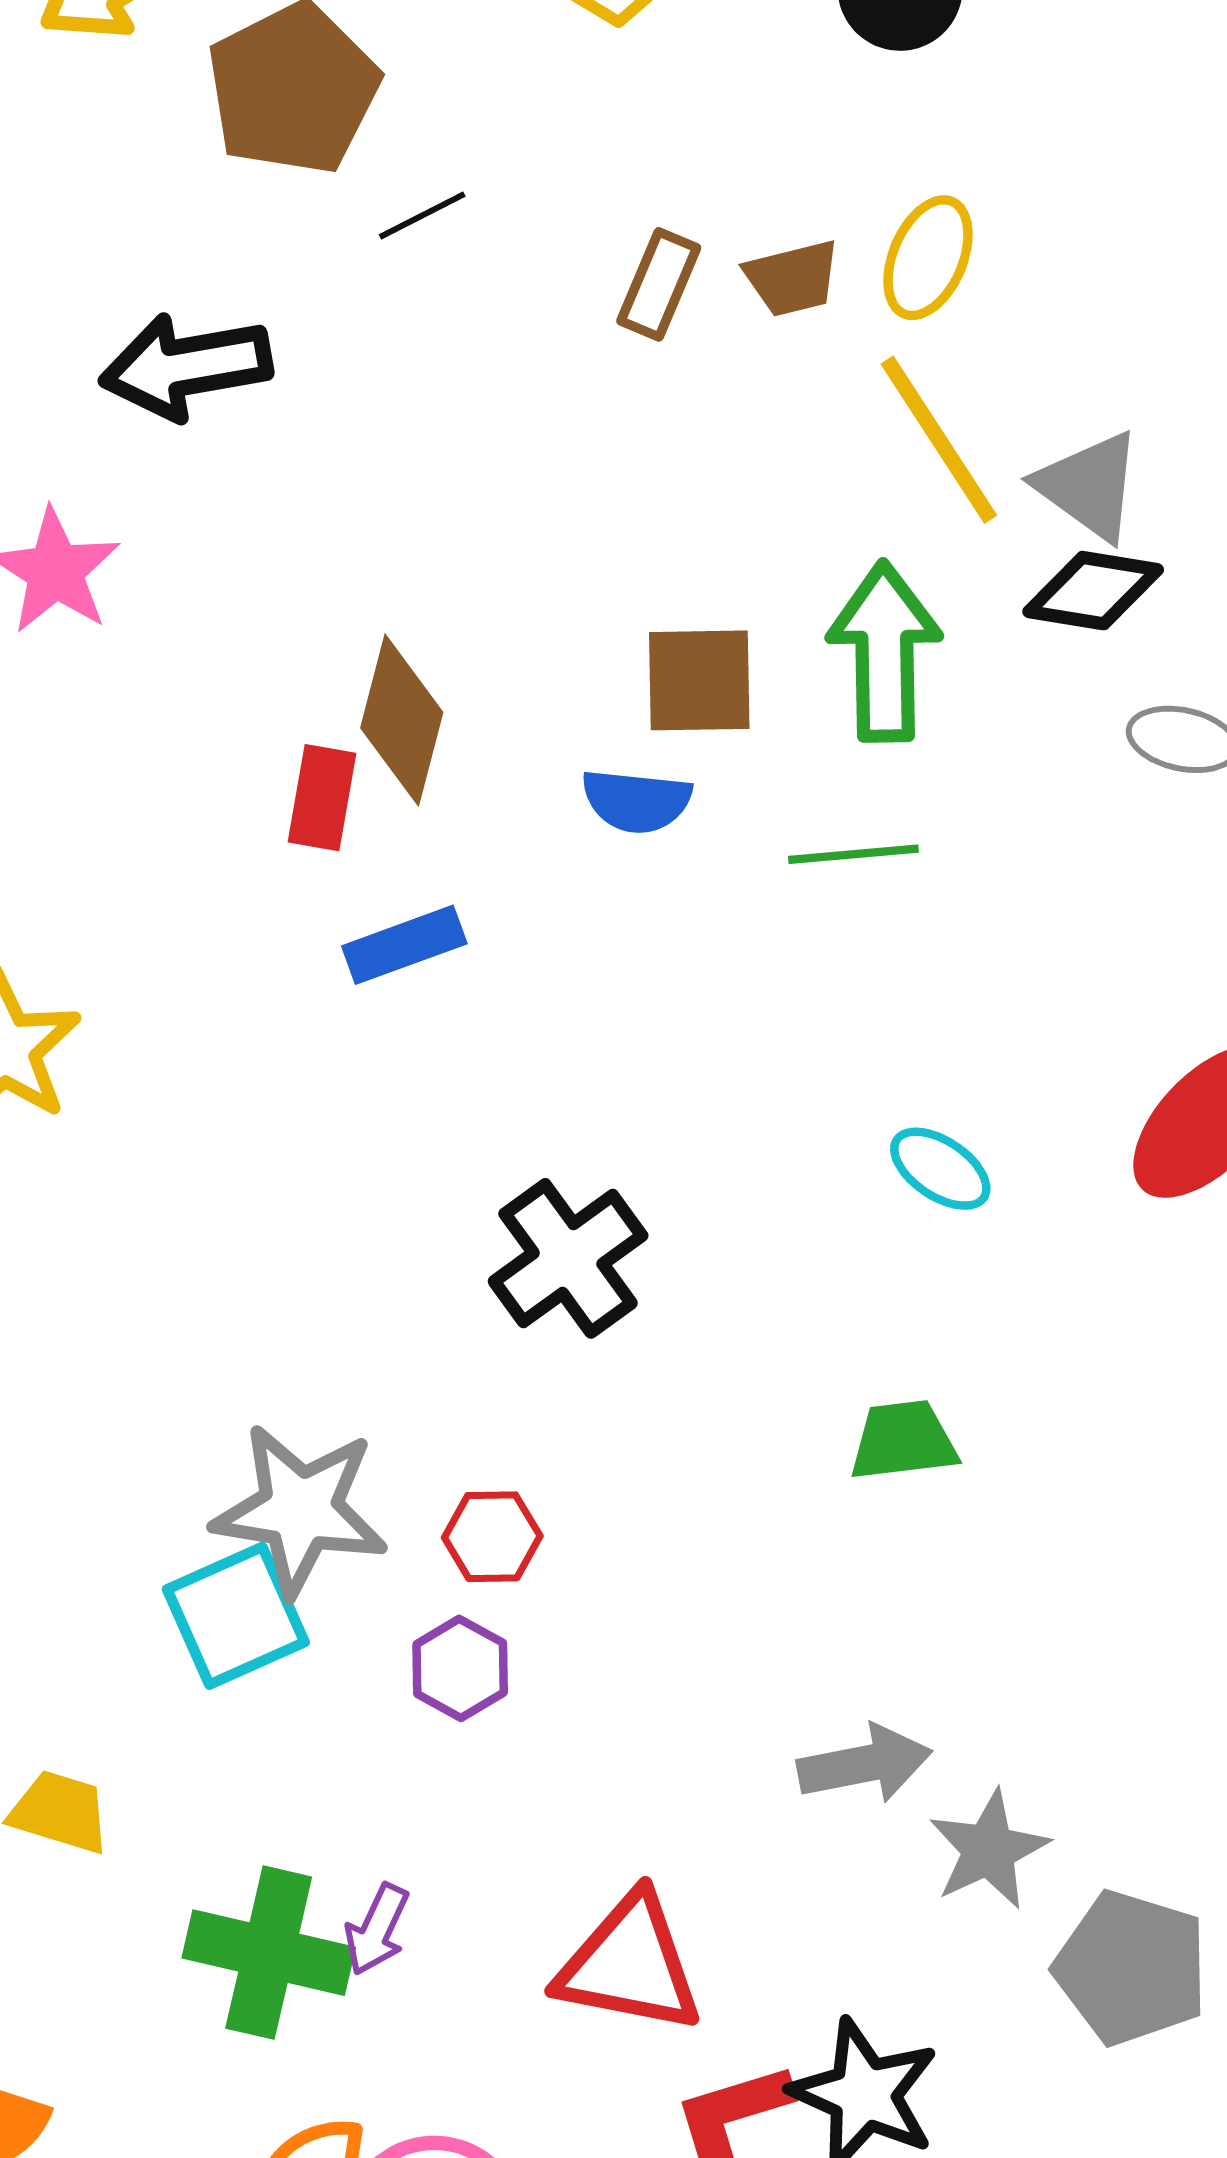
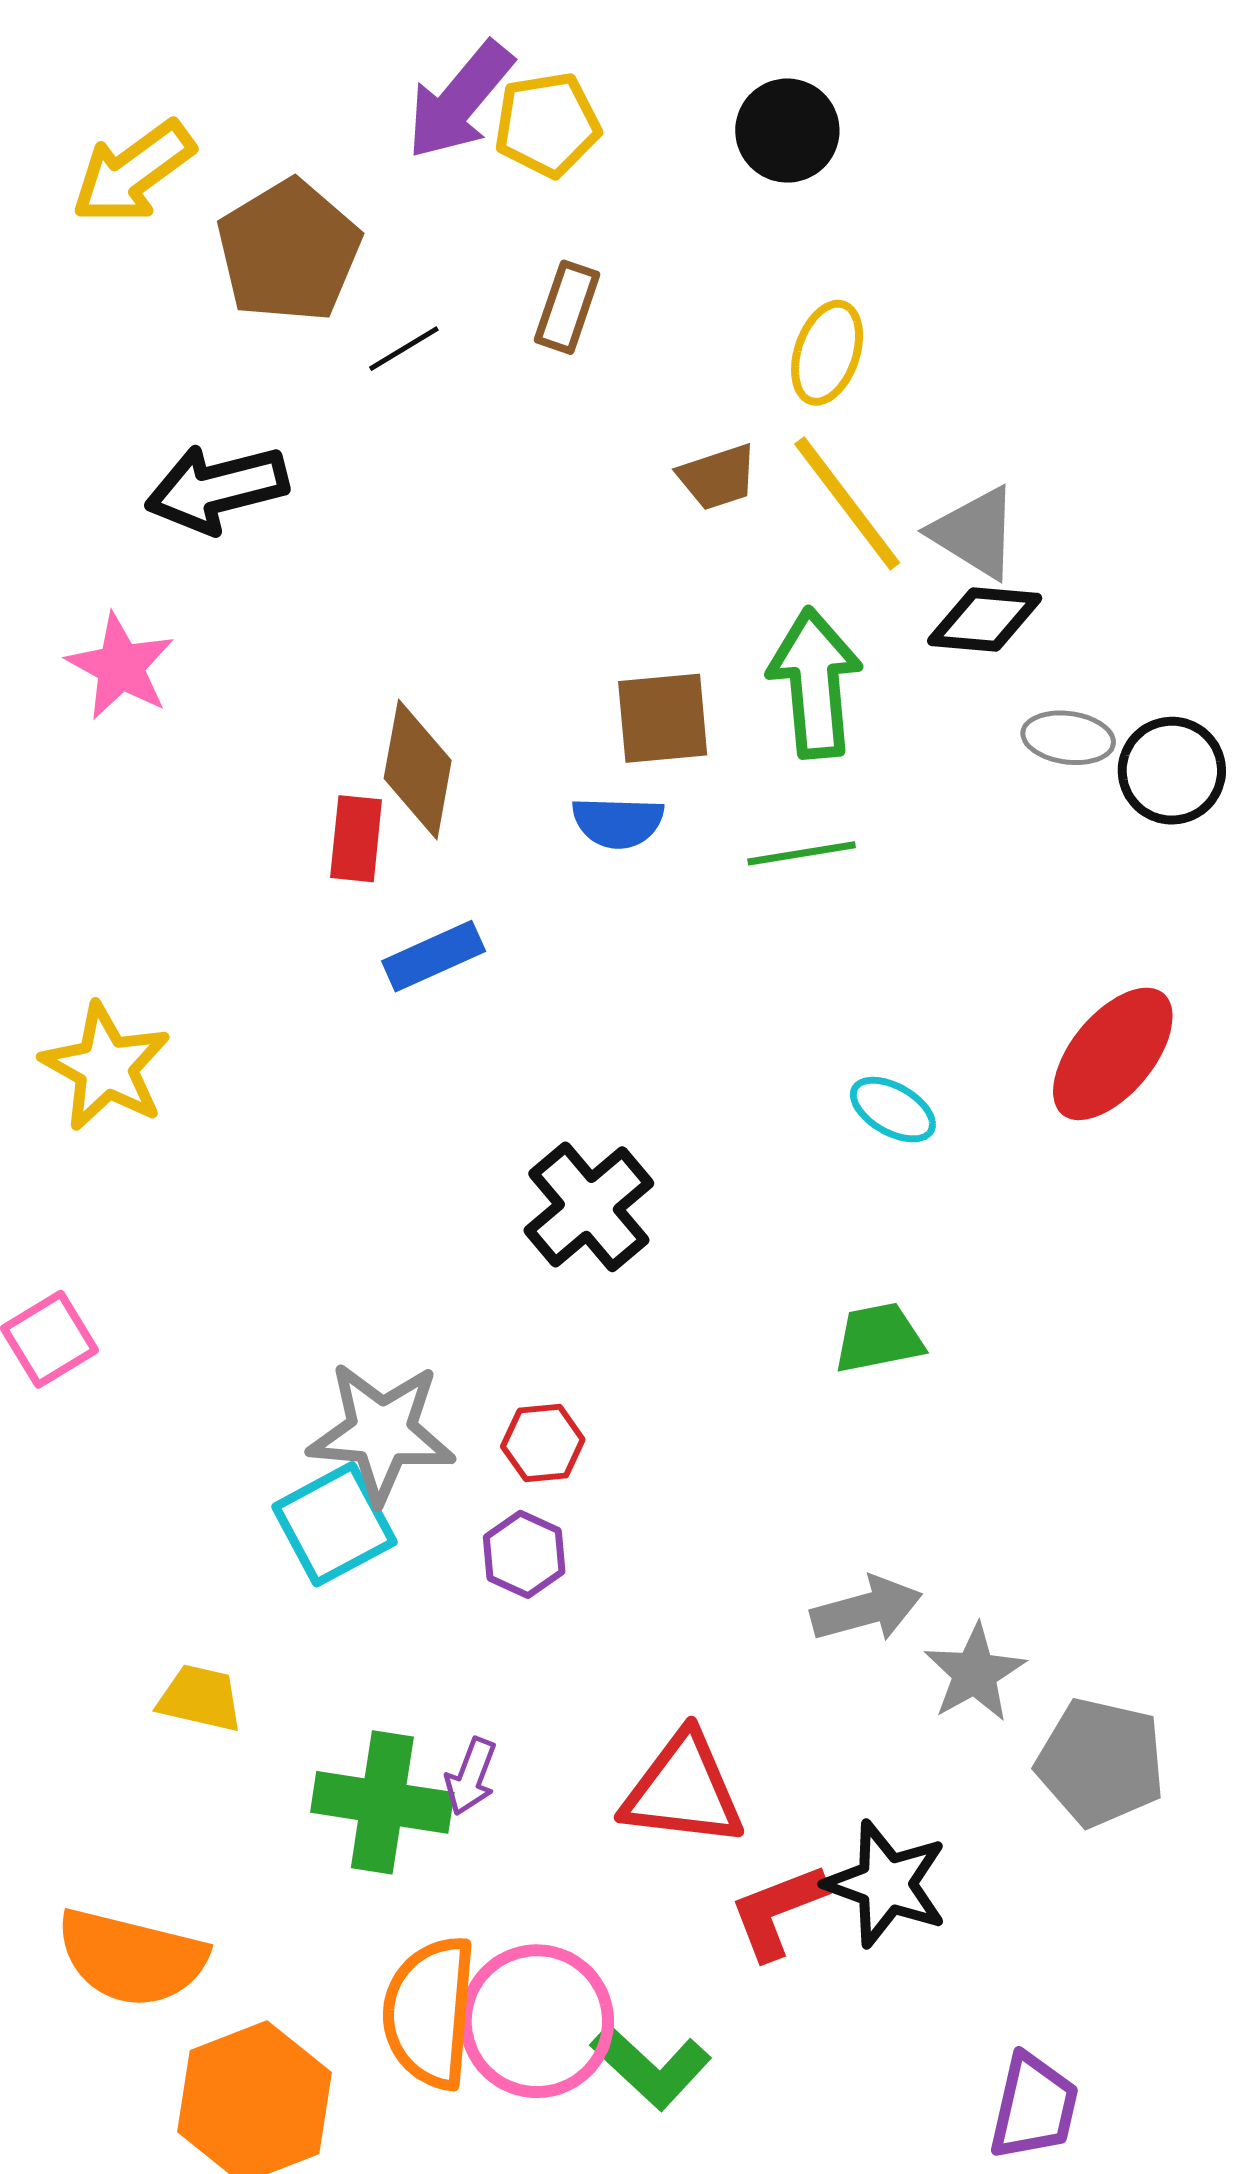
brown trapezoid: (792, 278) -> (718, 477), moved
brown rectangle: (659, 284) -> (567, 307), moved

